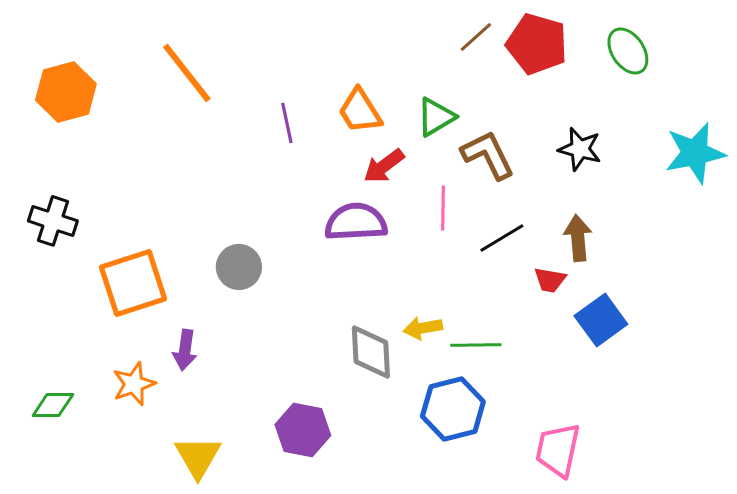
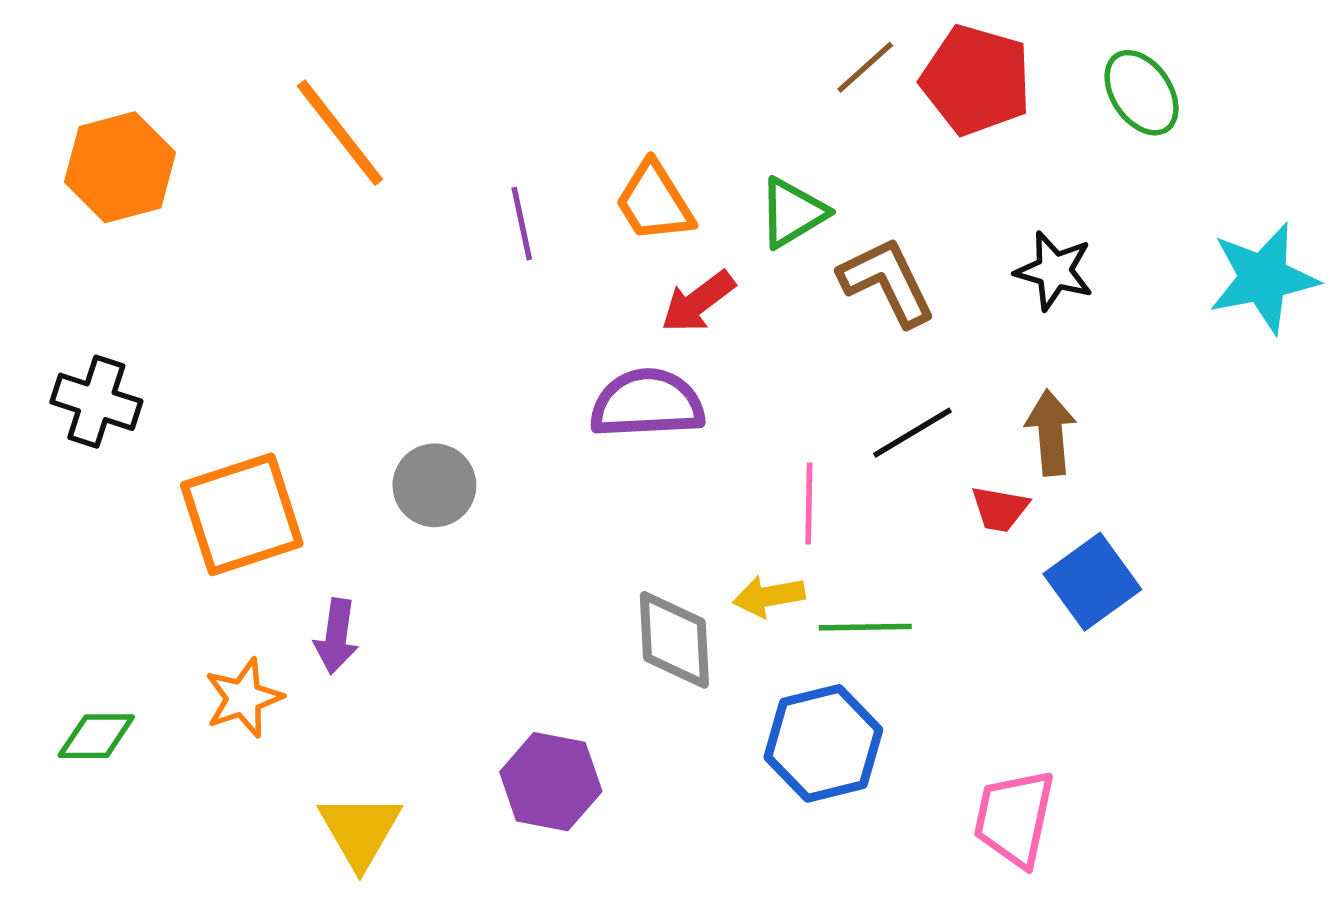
pink line: (443, 208) -> (809, 503), moved

